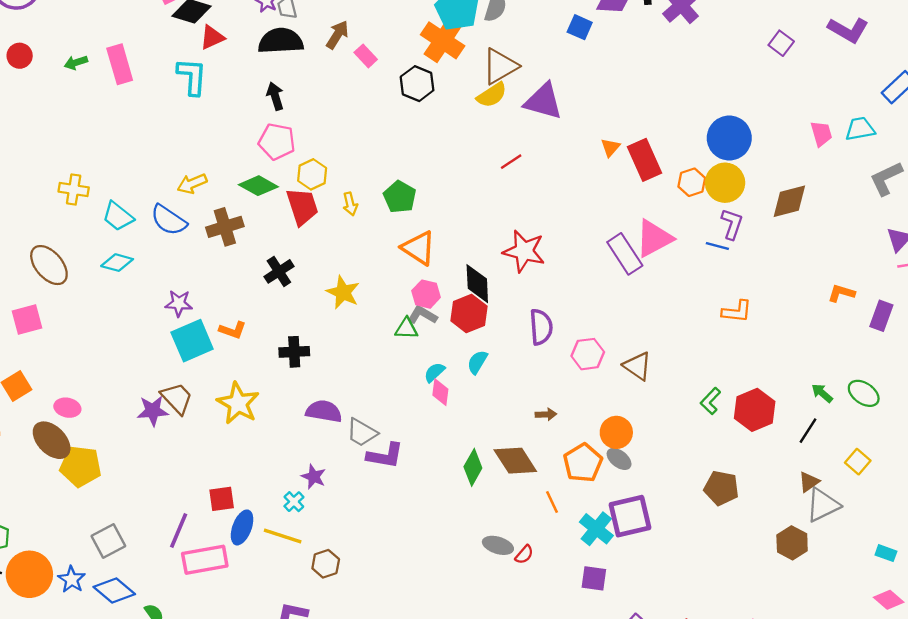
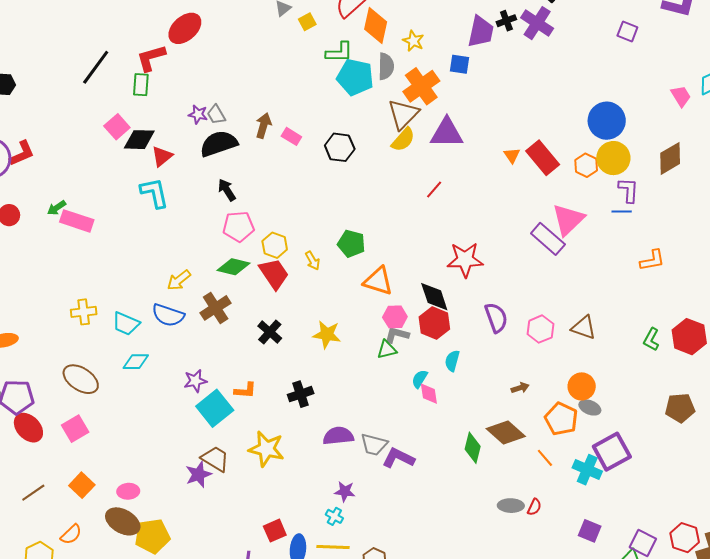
orange cross: (443, 40) -> (421, 86), moved, turned 36
pink rectangle: (120, 64) -> (77, 221), moved, turned -40
purple L-shape: (385, 456) -> (398, 458), turned -148
purple square: (594, 578) -> (590, 531), moved, turned 30

